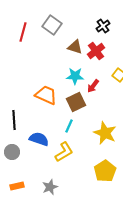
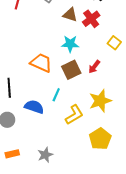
red arrow: (93, 86) -> (94, 67), moved
cyan line: (69, 126) -> (56, 95), moved
yellow star: (105, 133) -> (100, 101), turned 30
yellow L-shape: (64, 152) -> (74, 115), moved

